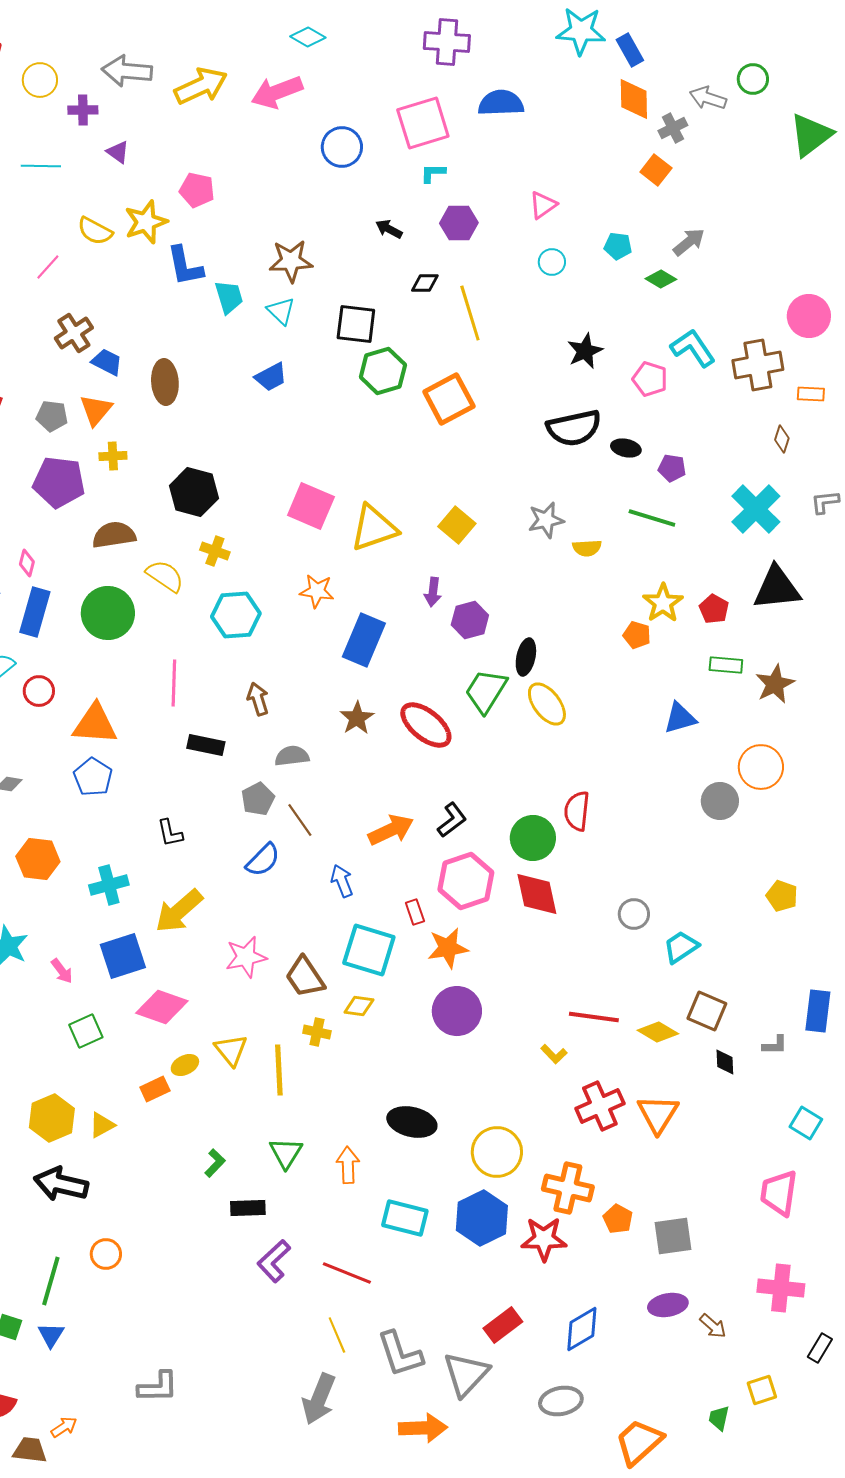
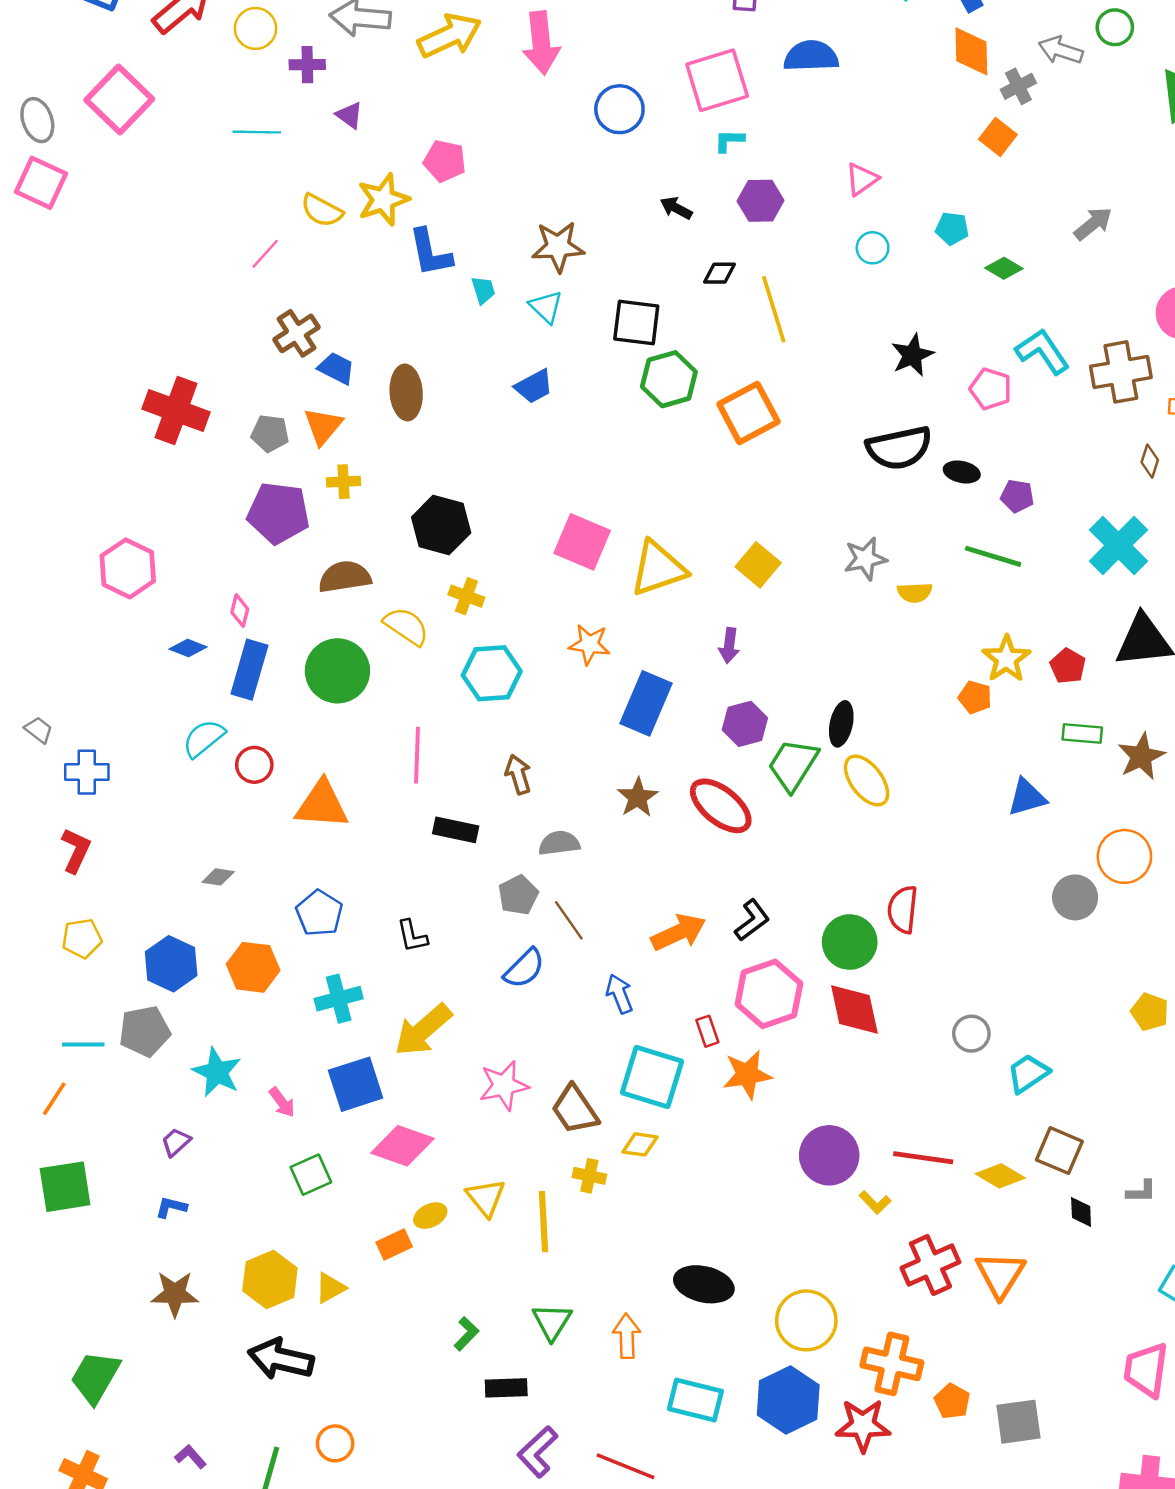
pink arrow: (277, 92) -> (541, 43), turned -75
gray arrow: (689, 242) -> (1093, 224), moved
cyan trapezoid: (229, 297) -> (483, 290), size x0.7
purple hexagon: (470, 620) -> (745, 724), moved
blue pentagon: (93, 777) -> (319, 913), moved
purple circle: (457, 1011) -> (829, 1155), moved

